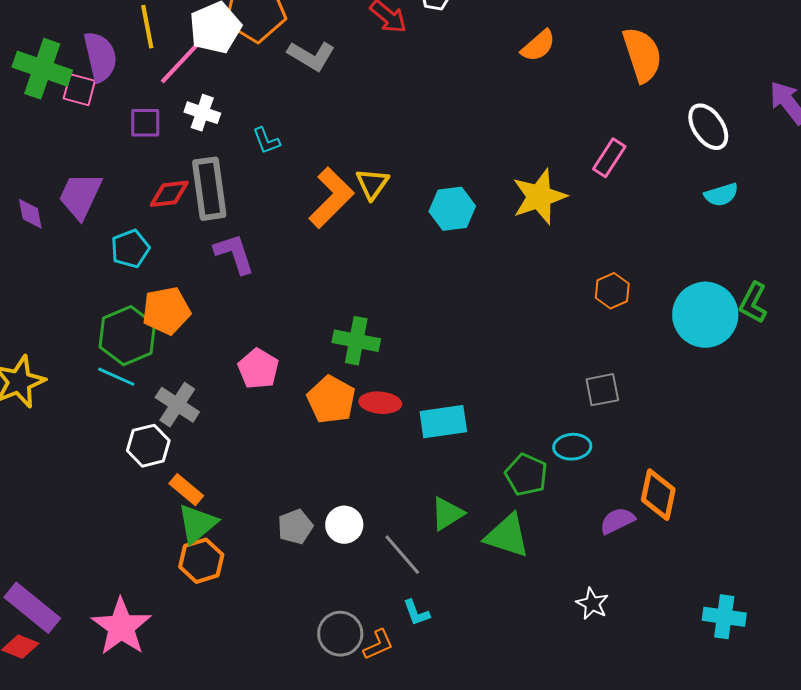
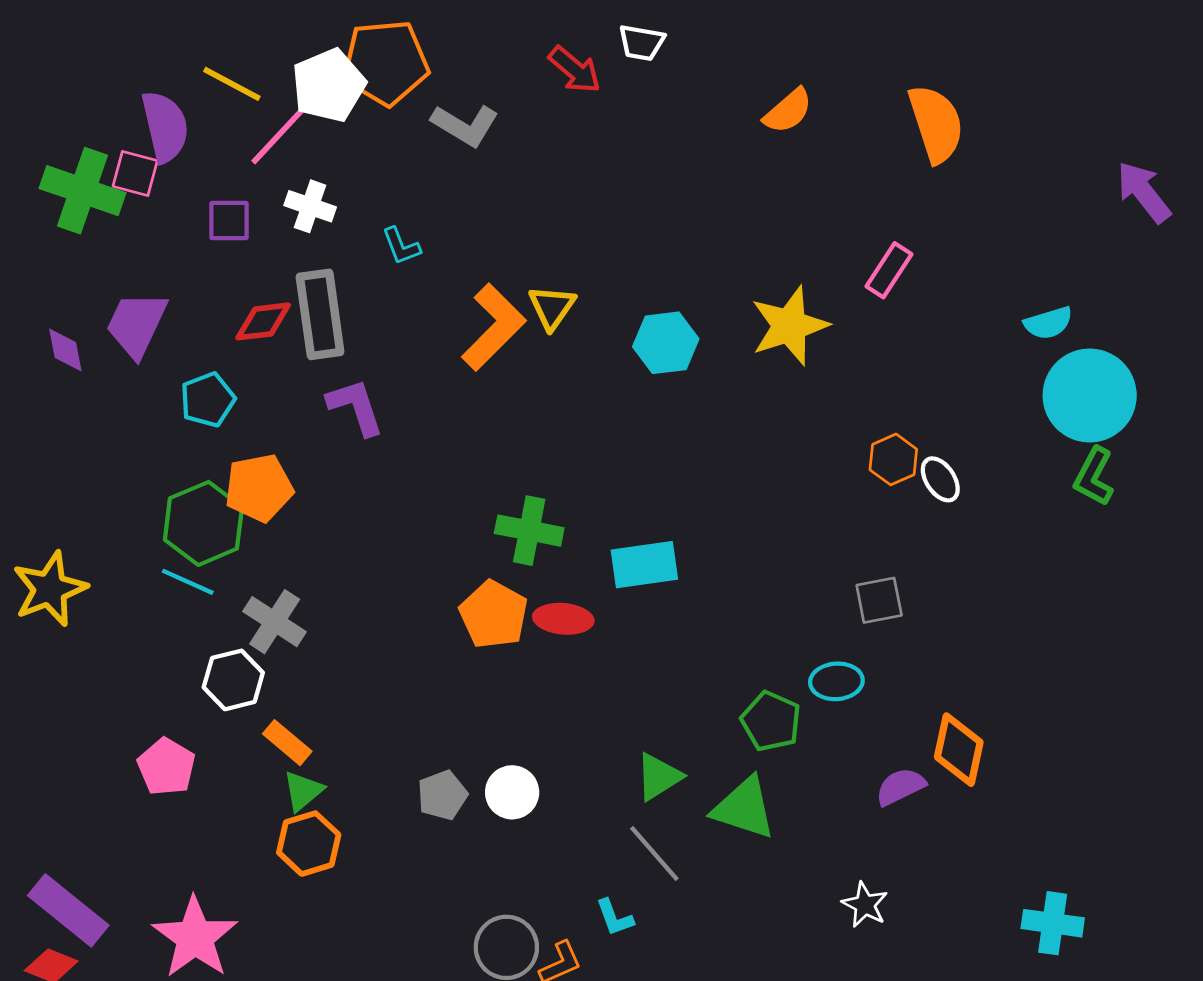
yellow line: (147, 27) -> (232, 84), turned -51
green cross: (42, 69) -> (83, 191), moved
white ellipse: (708, 127) -> (940, 479), moved, size x0.7
cyan circle: (705, 315) -> (1090, 395), moved
pink pentagon: (258, 369) -> (166, 767), moved
cyan rectangle: (443, 422) -> (644, 565), moved
green triangle: (197, 524) -> (303, 791), size x0.7
gray line: (402, 555) -> (654, 853), moved

